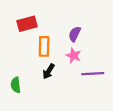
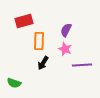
green semicircle: (16, 85) -> (14, 83), moved, turned -64

